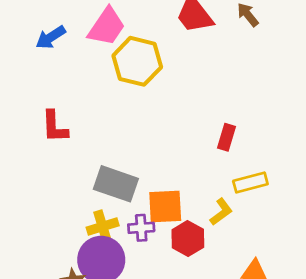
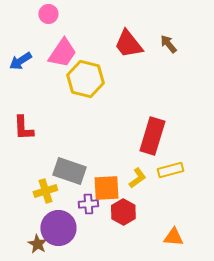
red rectangle: (226, 137) -> (152, 136), size x1.8
yellow L-shape: (221, 212) -> (137, 178), moved
yellow cross: (103, 226) -> (45, 191), moved

